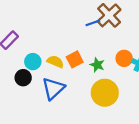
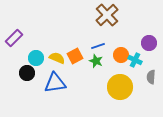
blue line: (93, 23) -> (98, 46), moved
blue triangle: (53, 88) -> (55, 83), turned 35
yellow circle: (105, 93) -> (120, 87), moved

